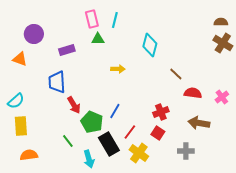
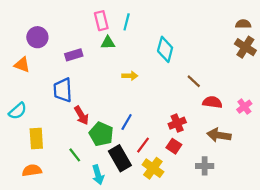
yellow rectangle: (21, 126) -> (36, 138), moved

